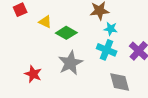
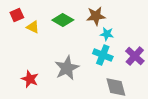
yellow triangle: (45, 22) -> (33, 27), moved
green diamond: (66, 33) -> (63, 20), moved

